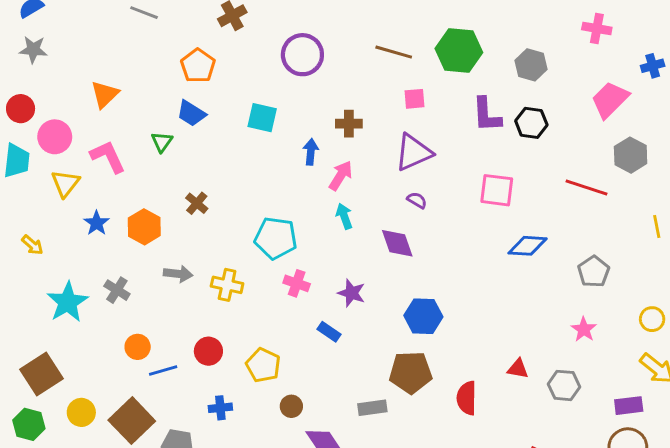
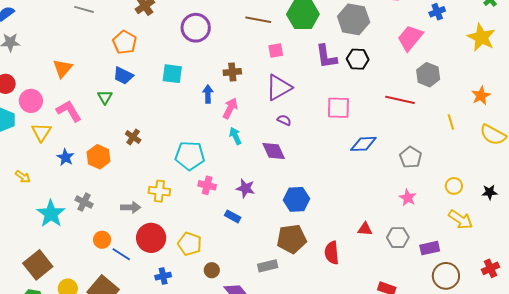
gray hexagon: (531, 65) -> (354, 19), size x1.4
gray arrow: (178, 274) -> (131, 207), moved
red circle: (208, 351) -> (151, 238), size x1.5
blue line: (163, 371) -> (121, 254), turned 54
purple rectangle: (629, 406) -> (430, 248), moved

